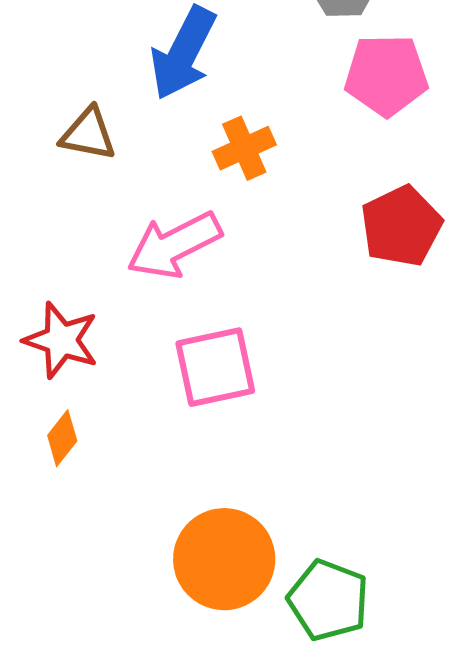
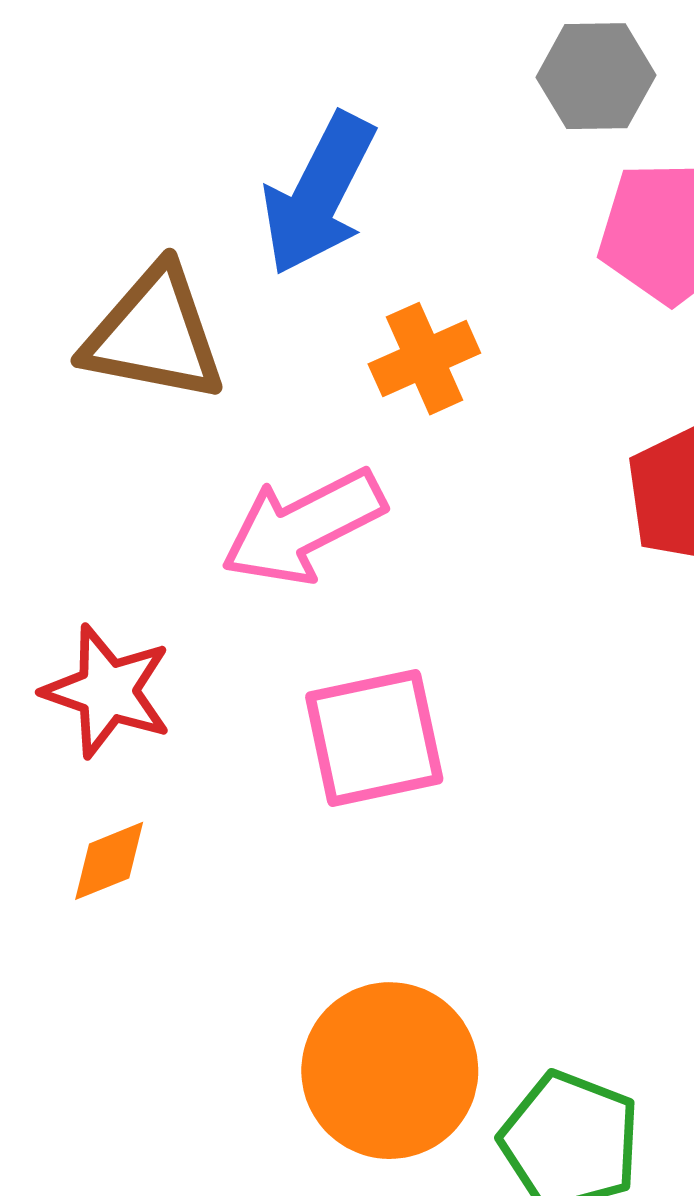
brown triangle: (88, 134) -> (154, 334), size x1.5
orange diamond: (62, 438) -> (109, 861), turned 30

